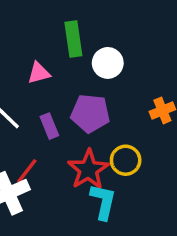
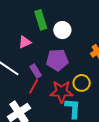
red star: (88, 170) -> (62, 92), turned -30
red line: (27, 171) -> (34, 86), moved

